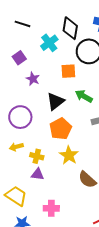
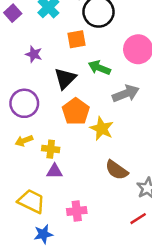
purple square: (19, 58) -> (13, 13), moved
yellow star: (69, 155) -> (102, 129), moved

